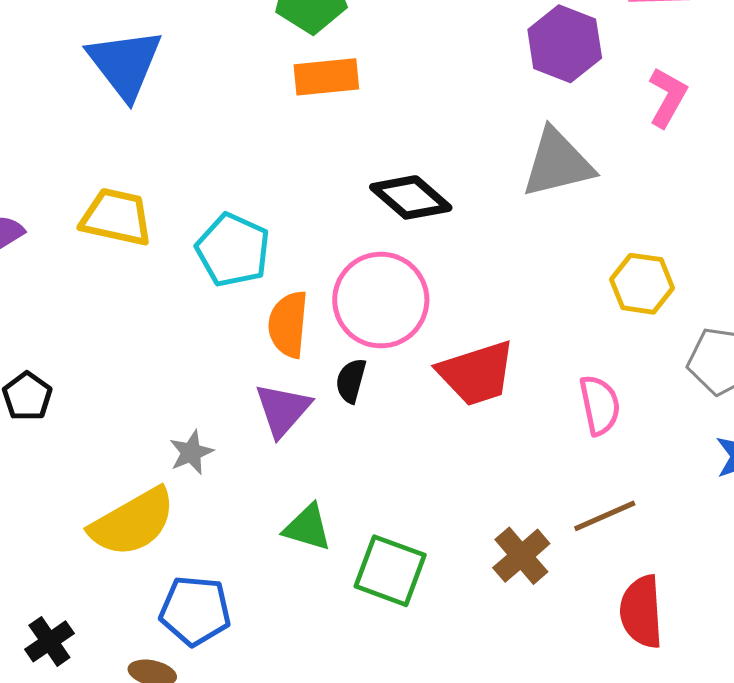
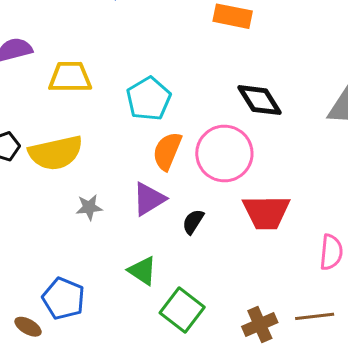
yellow trapezoid: (116, 217) -> (70, 77), moved, turned -30
black semicircle: (351, 381) -> (193, 222), moved
yellow semicircle: (133, 522) -> (56, 153), moved

